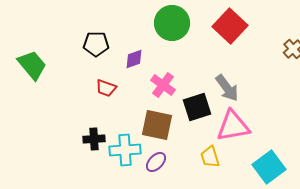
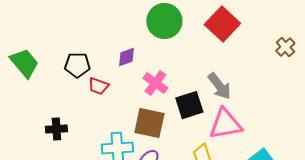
black pentagon: (96, 44) -> (77, 65), moved
black cross: (94, 139) -> (56, 129), moved

